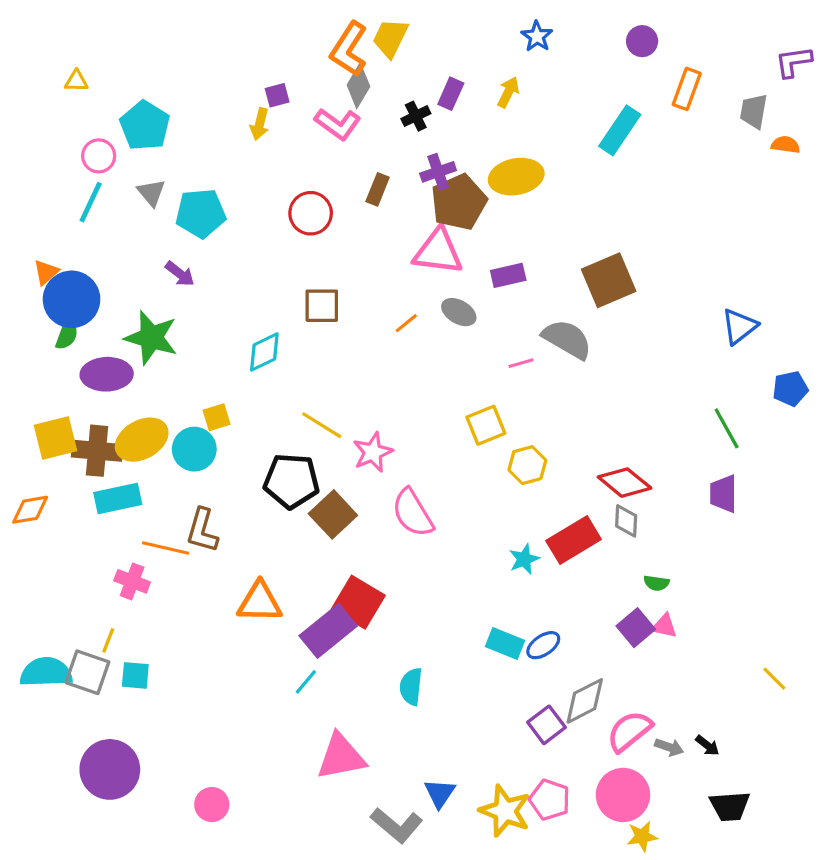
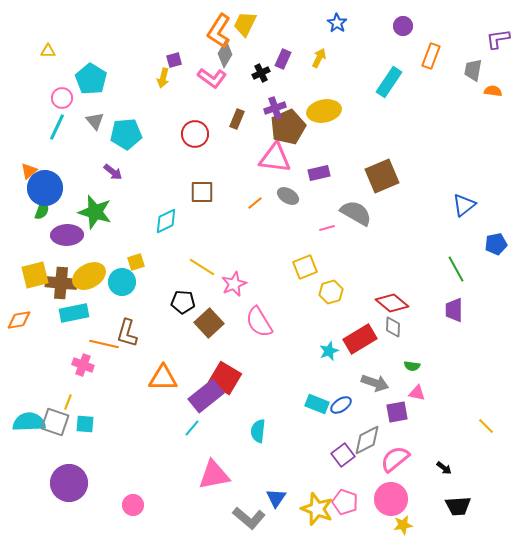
black pentagon: (291, 481) -> (183, 302), size x0.7
purple square: (636, 628) -> (397, 412), moved, turned 30
gray arrow: (669, 747) -> (375, 383), moved, size x1.5

